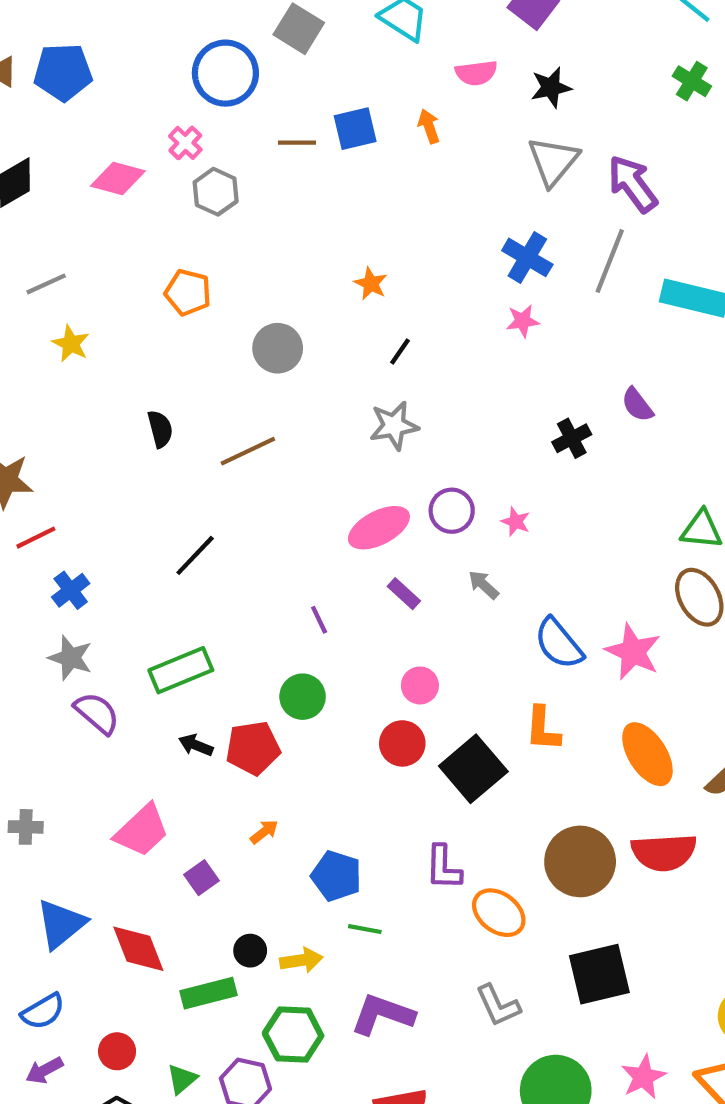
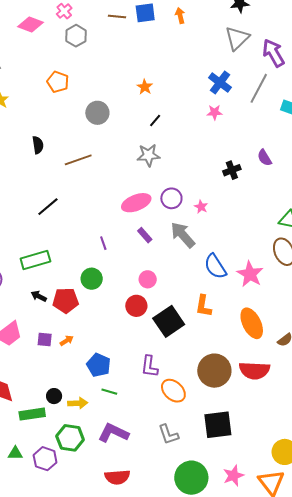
gray arrow: (484, 585) -> (183, 235), size x1.8
purple square: (202, 878) -> (45, 340), moved, turned 35
green triangle: (182, 1079) -> (15, 453), turned 35

